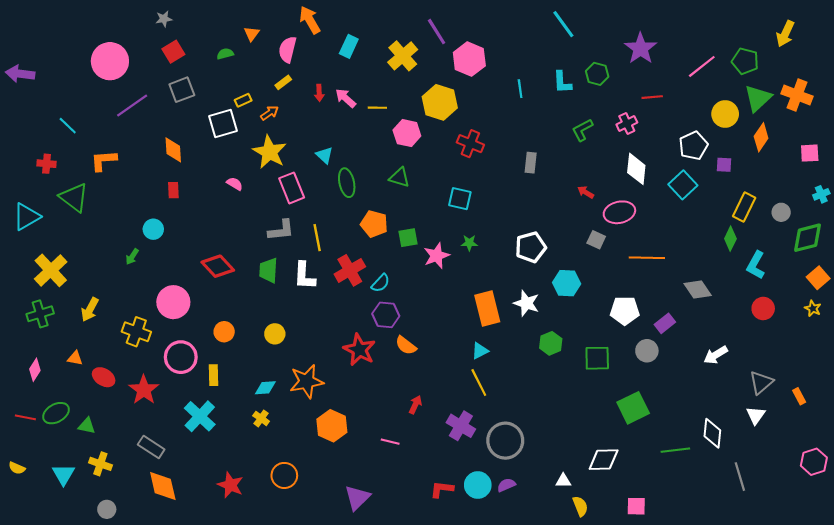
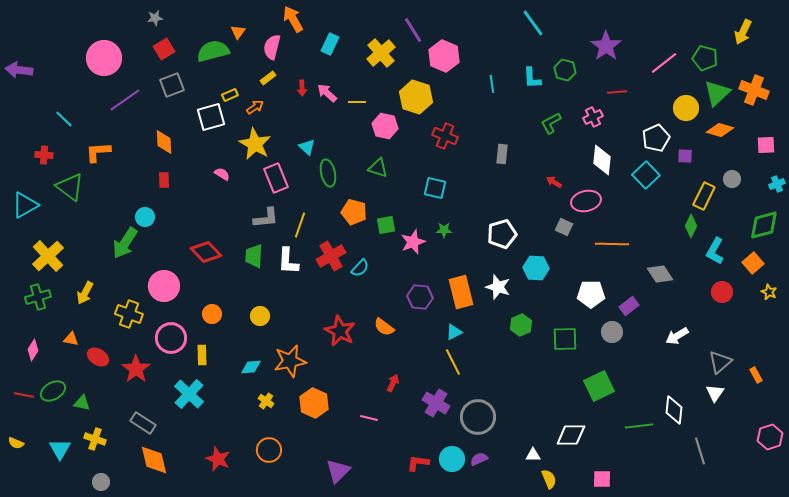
green semicircle: (225, 54) -> (213, 51), size x2.0
orange diamond: (761, 137) -> (720, 130), turned 72
gray circle: (781, 212) -> (732, 179), moved
yellow line: (317, 238) -> (300, 225), turned 30
green arrow: (132, 257) -> (125, 243), size x2.0
orange square: (818, 278) -> (753, 263), moved
purple hexagon: (386, 315) -> (420, 297), moved
yellow cross: (261, 418) -> (266, 401), moved

